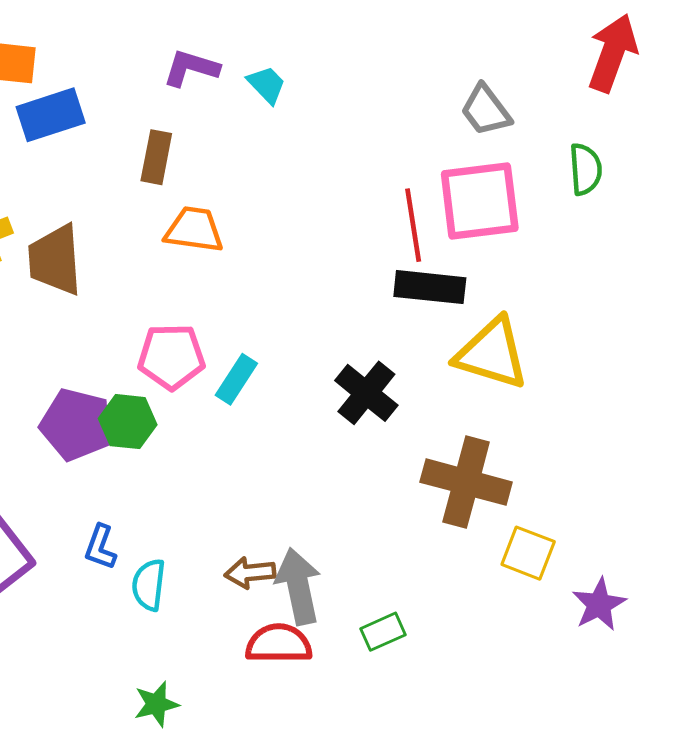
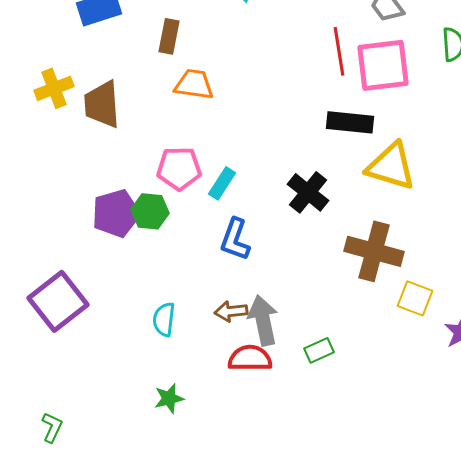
red line: (413, 225) -> (339, 51), moved
purple pentagon: (76, 425) -> (116, 213), turned -30
blue L-shape: (100, 547) -> (235, 239), moved, size x1.4

